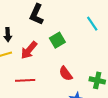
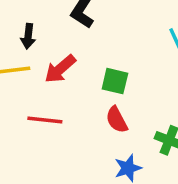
green square: (57, 40) -> (115, 81), moved, turned 35

